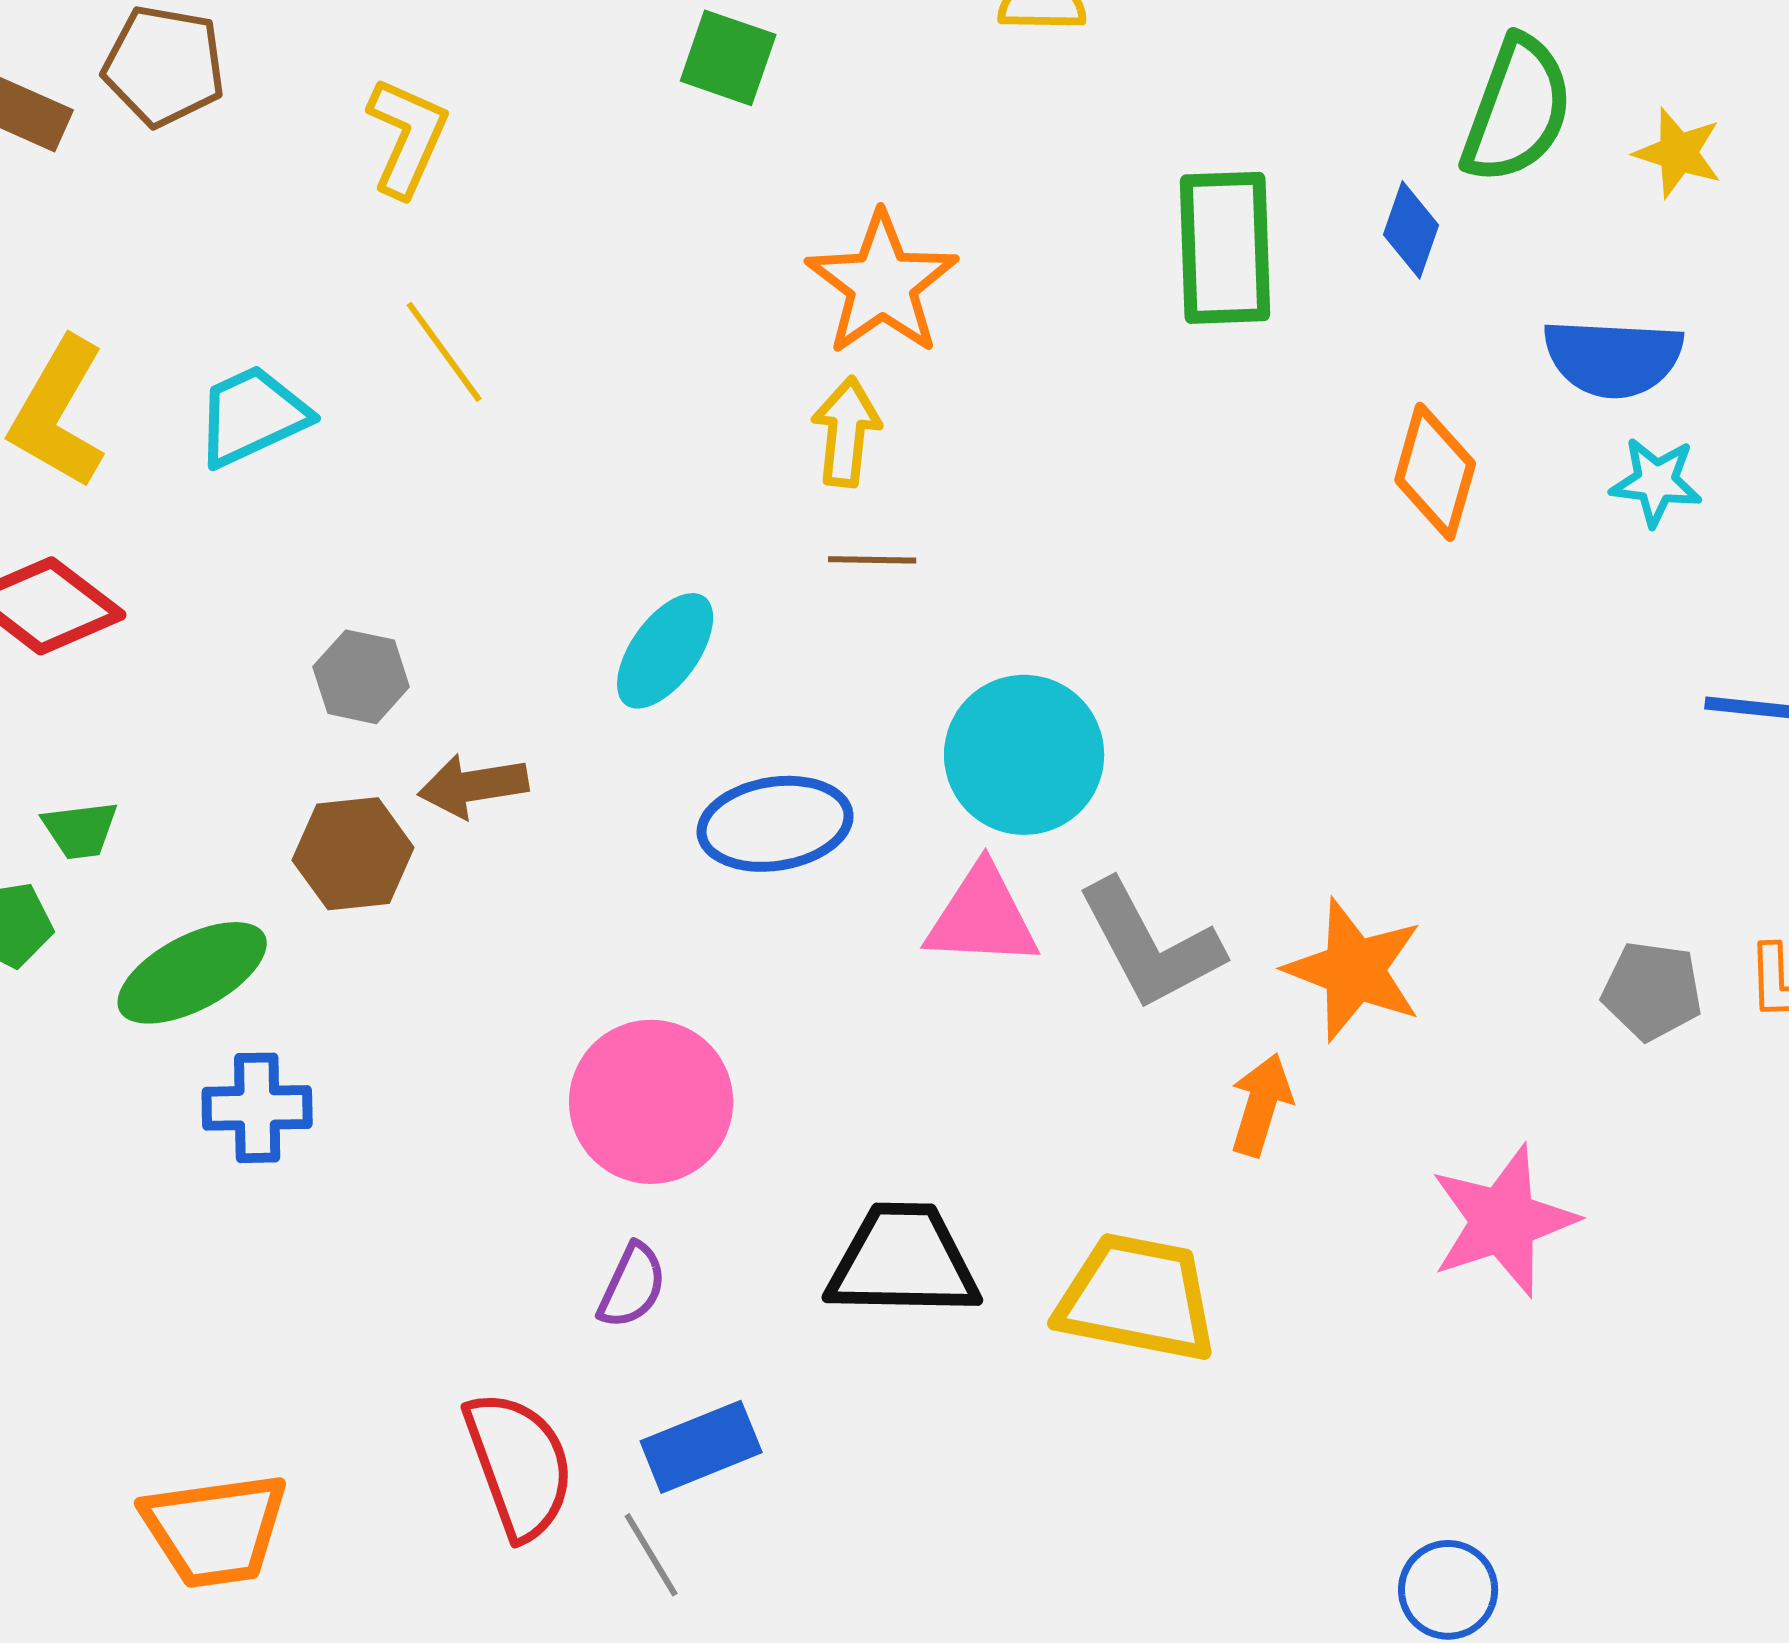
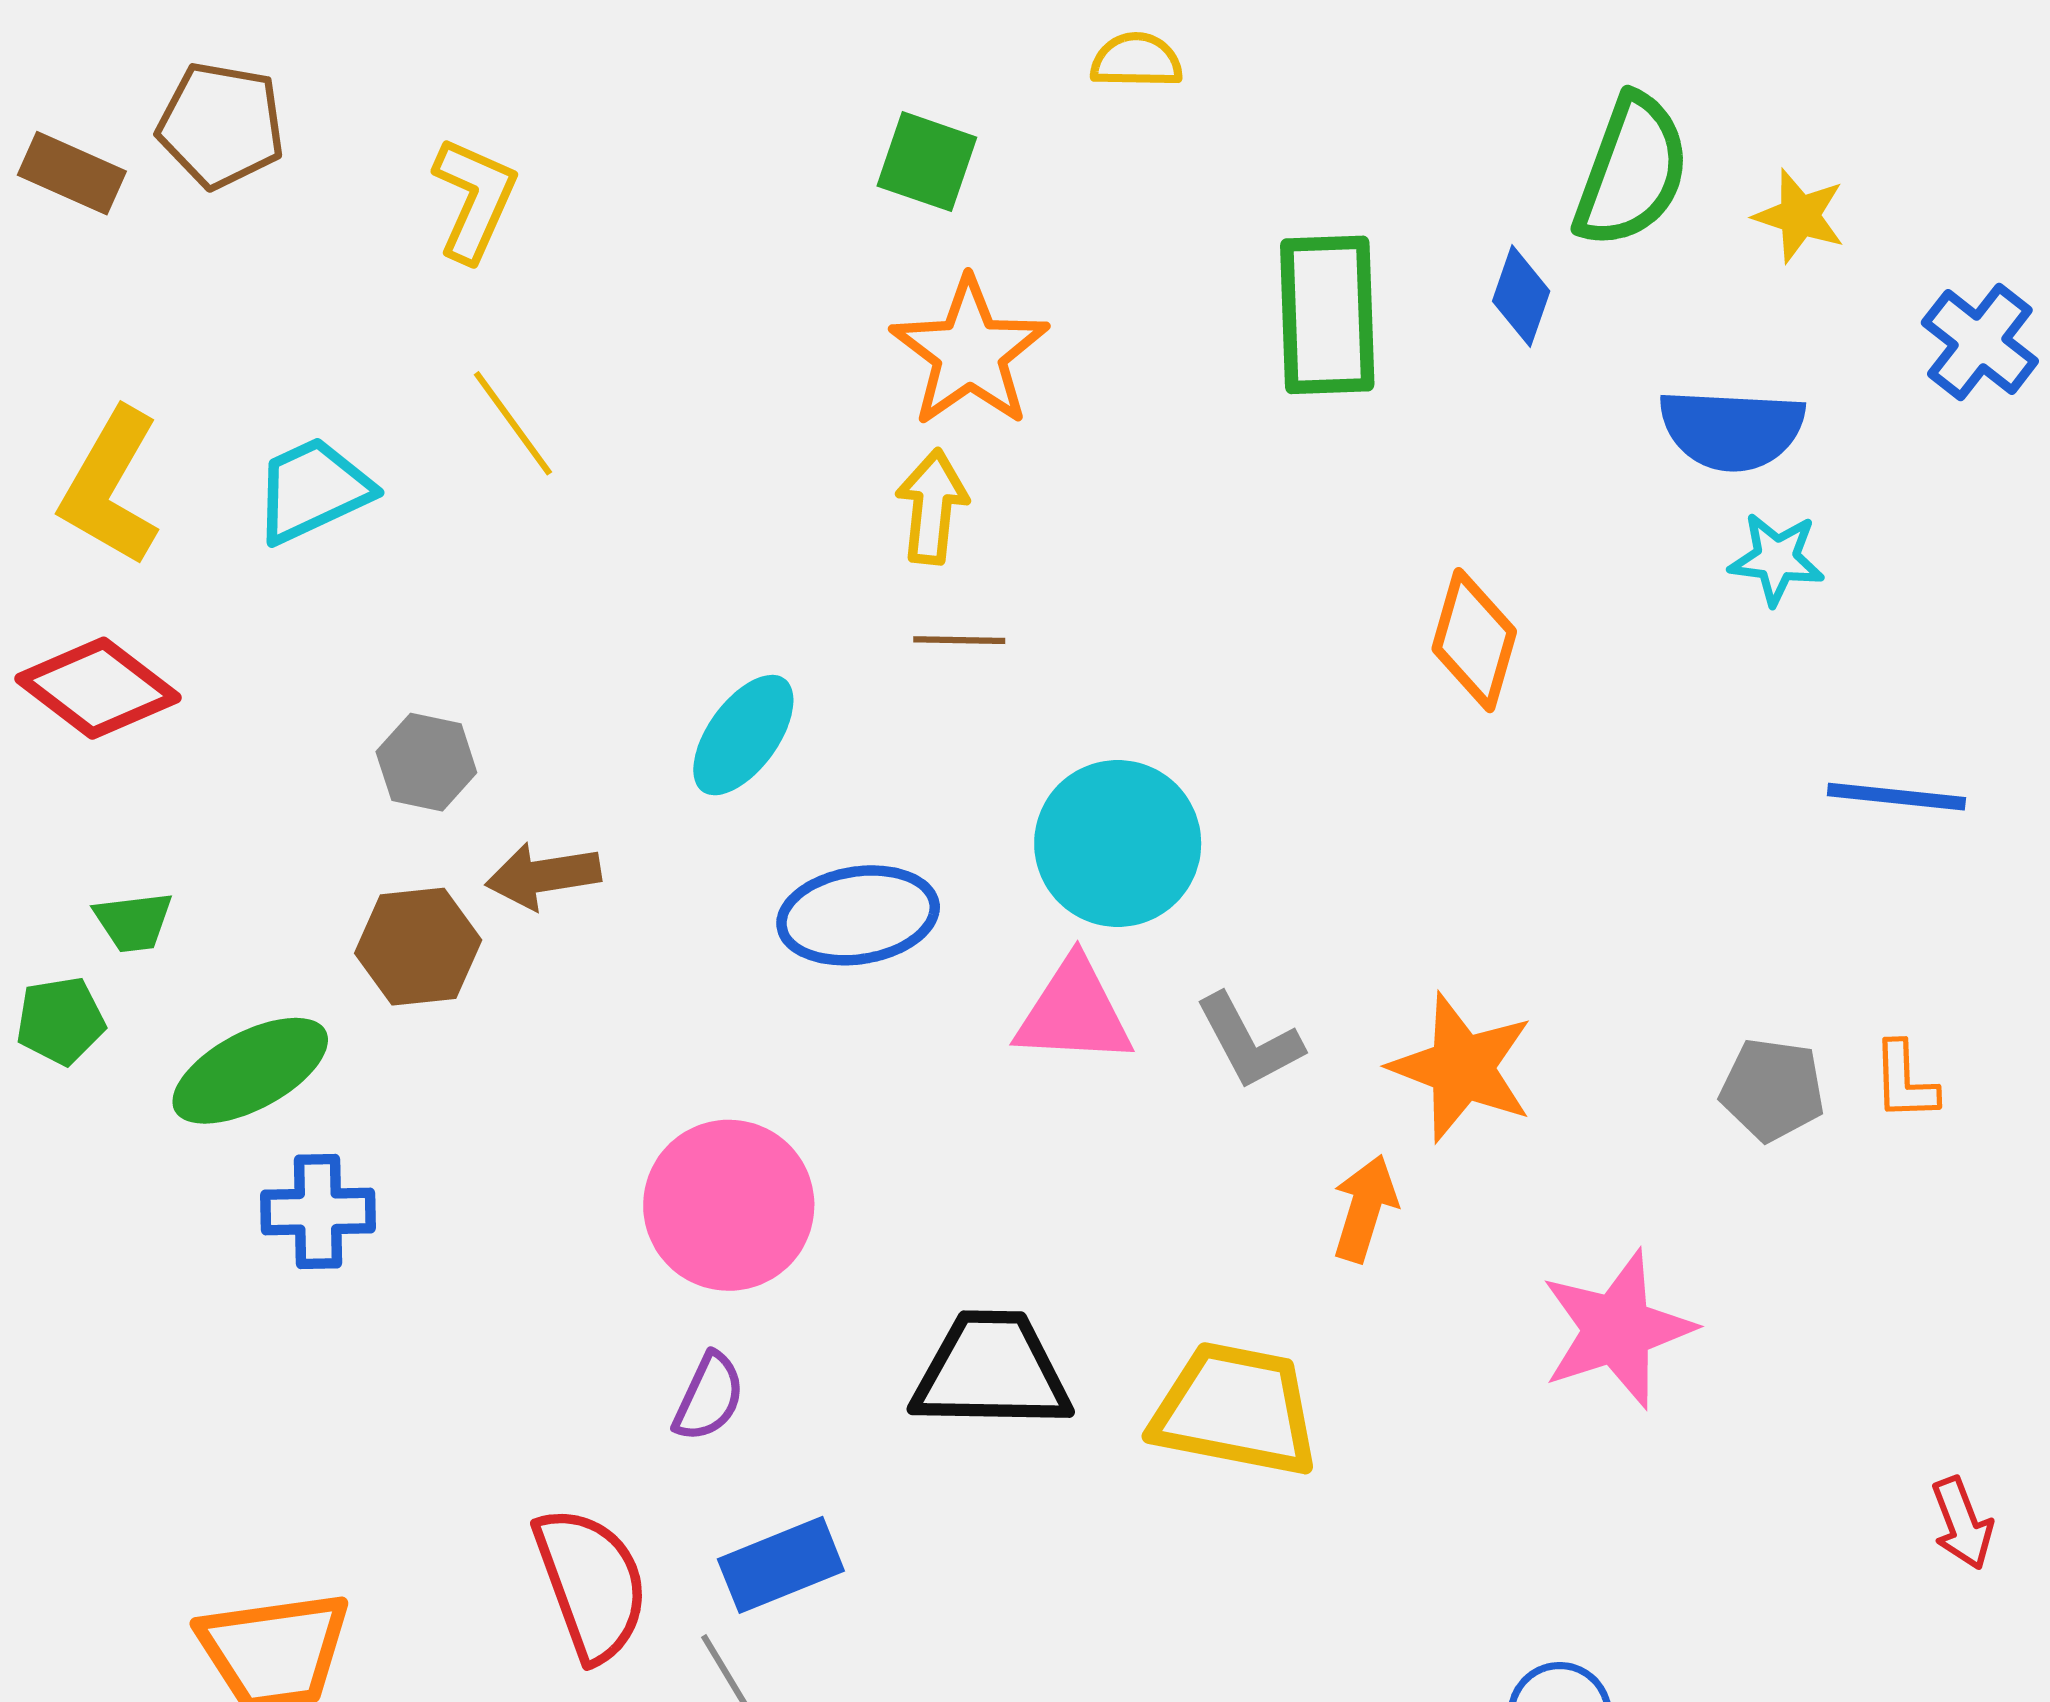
green square: (728, 58) -> (927, 162), moved
orange diamond: (1435, 472) -> (1474, 640), moved
gray L-shape: (1150, 945) -> (1249, 1042), size x0.7

